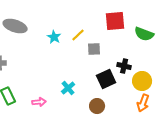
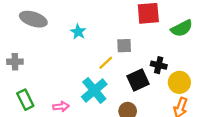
green semicircle: (144, 34) -> (182, 28), turned -48
yellow line: (78, 35) -> (106, 63), moved
cyan cross: (68, 88) -> (94, 90), size x1.6

